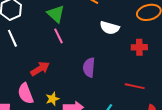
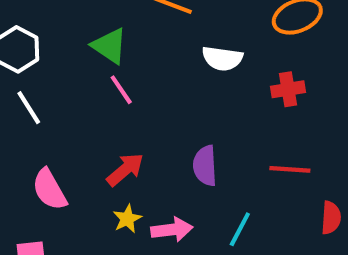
purple semicircle: (89, 67) -> (205, 166), moved
red arrow: (40, 69) -> (125, 170), moved
pink semicircle: (26, 93) -> (49, 189), moved

